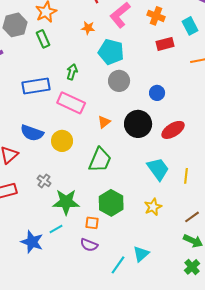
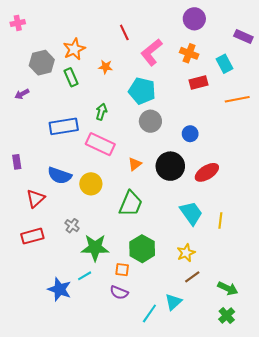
orange star: (88, 28) -> (106, 67), moved
brown line: (192, 217) -> (192, 277), moved

